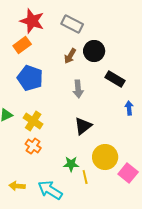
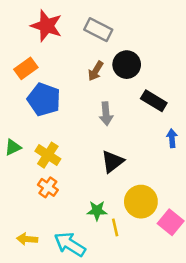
orange rectangle: (22, 45) -> (26, 68), moved

